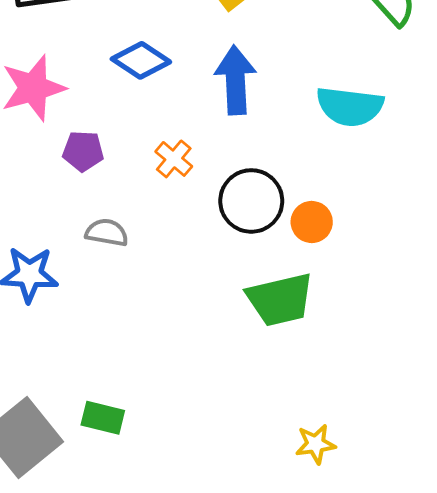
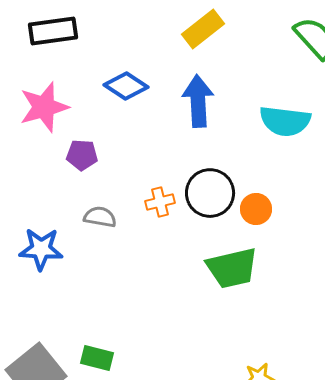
orange cross: (174, 159) -> (160, 202), moved, turned 36

